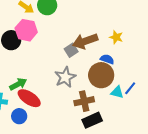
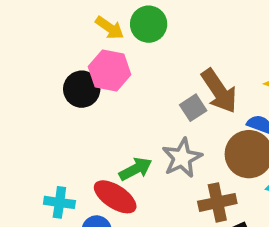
brown arrow: (85, 41) -> (219, 91), turned -105
green arrow: (18, 84) -> (136, 169), moved

